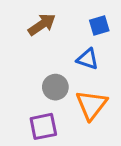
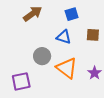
orange triangle: (91, 105) -> (67, 68), turned -30
purple square: (43, 126) -> (21, 81), moved

